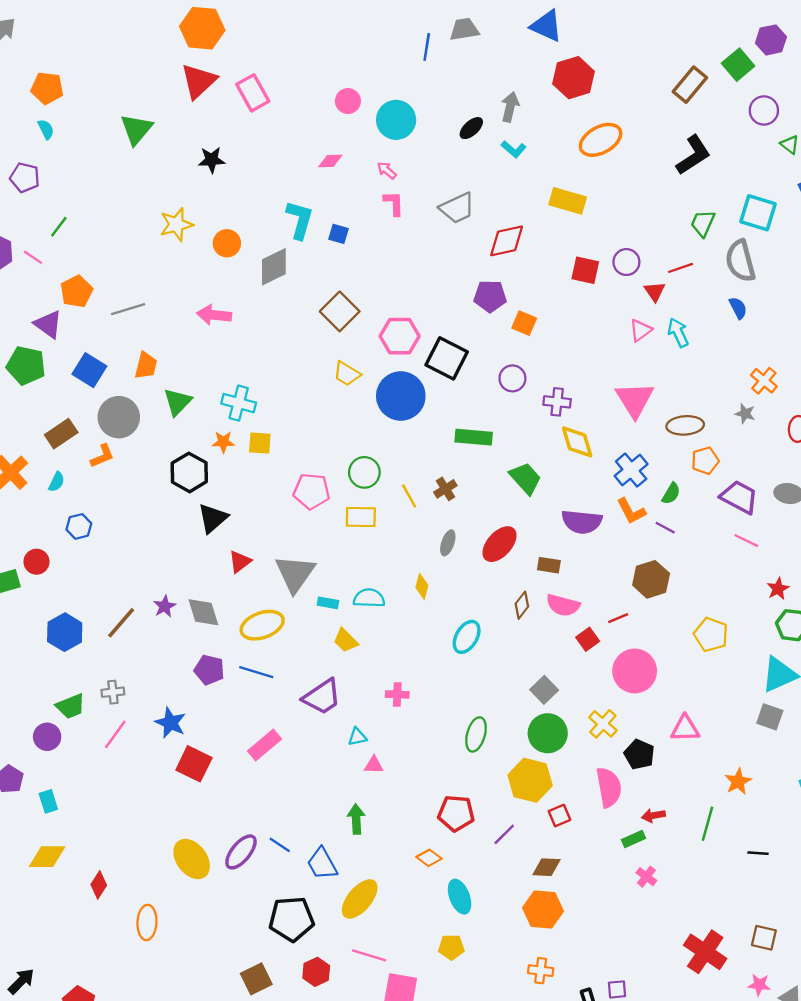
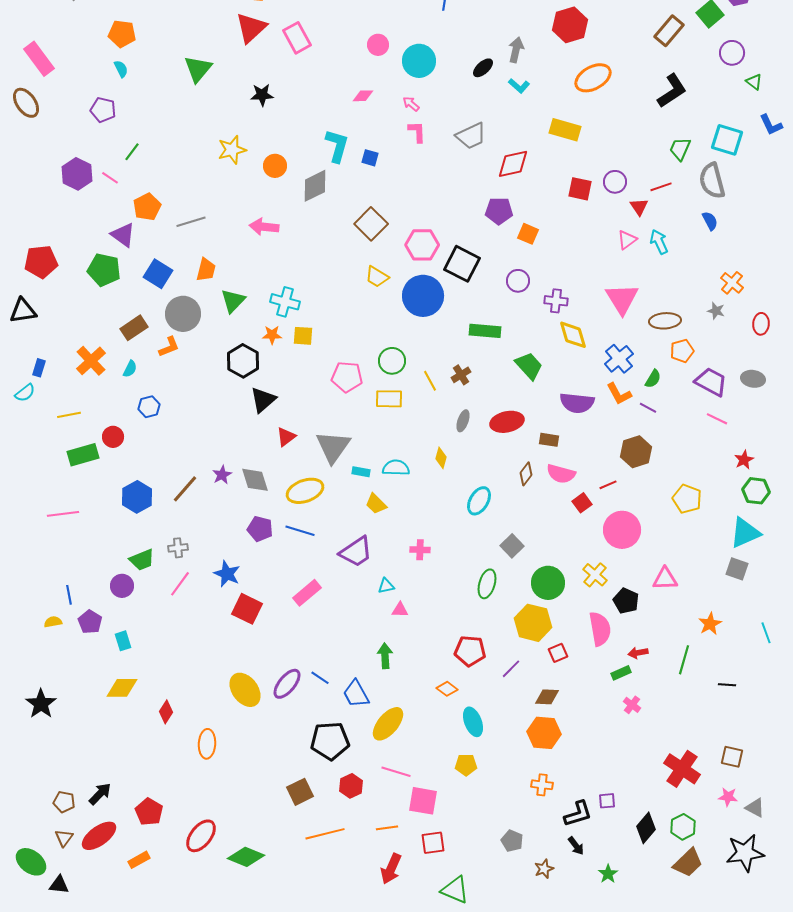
red ellipse: (500, 544) -> (507, 422), turned 36
gray square: (544, 690) -> (512, 546), moved

